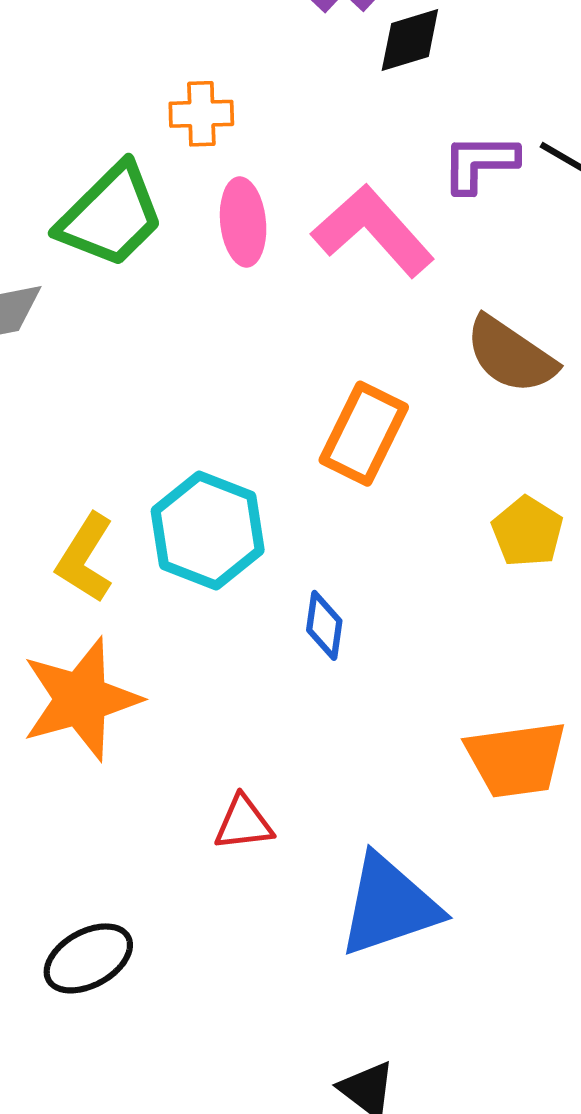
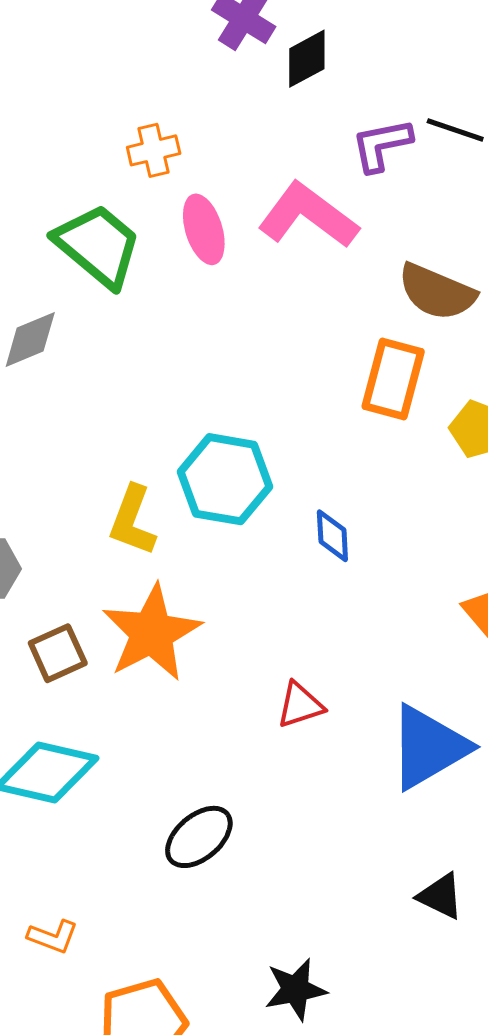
green trapezoid: (111, 216) -> (98, 245), turned -84
orange rectangle: (364, 434) -> (393, 379), moved

